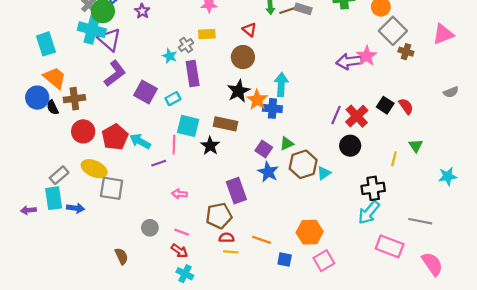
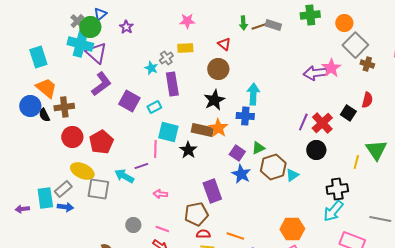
orange star: (257, 100) -> (218, 128), moved
red semicircle: (406, 106) -> (367, 100), moved, turned 49
cyan arrow: (140, 141) -> (124, 176), moved
green triangle: (416, 146) -> (376, 150), size x1.6
gray rectangle: (59, 175) -> (63, 189), moved
orange hexagon: (310, 232) -> (292, 229), moved

